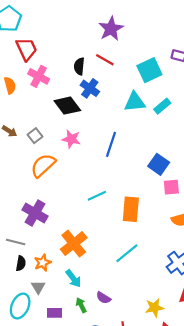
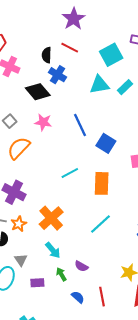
blue line: (111, 144) -> (80, 125), turned -40
blue square: (159, 164) -> (106, 143), moved
orange star: (43, 263) -> (19, 224), moved

